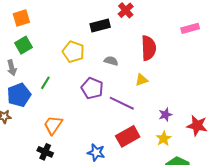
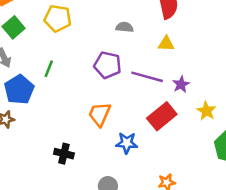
yellow pentagon: (73, 52) -> (58, 18), moved
yellow triangle: (141, 80) -> (166, 44), turned 32
purple star: (165, 115) -> (181, 84), moved
orange trapezoid: (53, 125) -> (100, 114), moved

